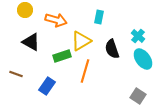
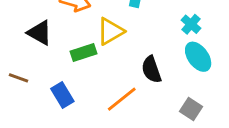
black semicircle: (112, 49) -> (151, 69), moved
orange line: (85, 71) -> (122, 99), moved, turned 35
blue rectangle: (47, 86) -> (62, 95), turned -66

